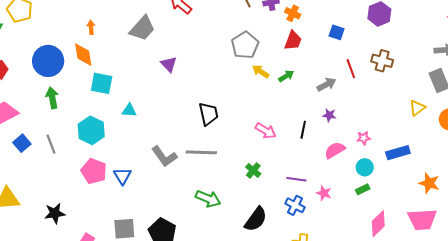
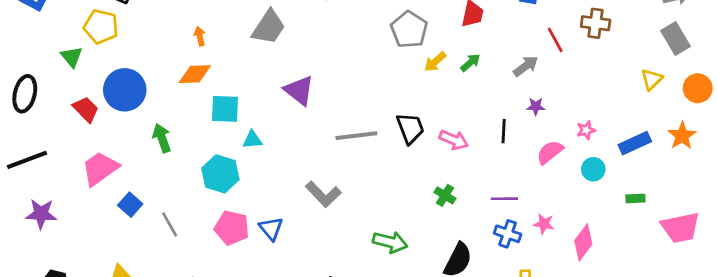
orange diamond: (83, 55) -> (195, 74), turned -75
blue circle: (48, 61) -> (125, 90), moved
purple triangle: (169, 64) -> (299, 90), moved, size x1.4
yellow arrow: (261, 72) -> (435, 62), turned -66
cyan triangle: (129, 110) -> (252, 140), moved
black trapezoid: (208, 114) -> (410, 128), moved
gray line: (51, 144) -> (170, 224), moved
gray line: (201, 152) -> (356, 136), moved
orange star: (429, 183) -> (682, 136), moved, turned 30
green rectangle: (363, 189) -> (636, 198), moved, turned 32
pink star: (324, 193) -> (544, 224), moved
pink diamond: (378, 224) -> (583, 242), moved

